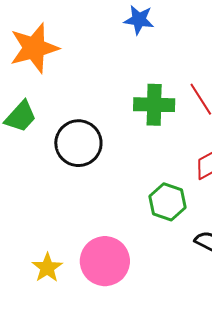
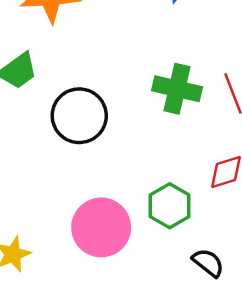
pink circle: (105, 261) -> (101, 227), moved

